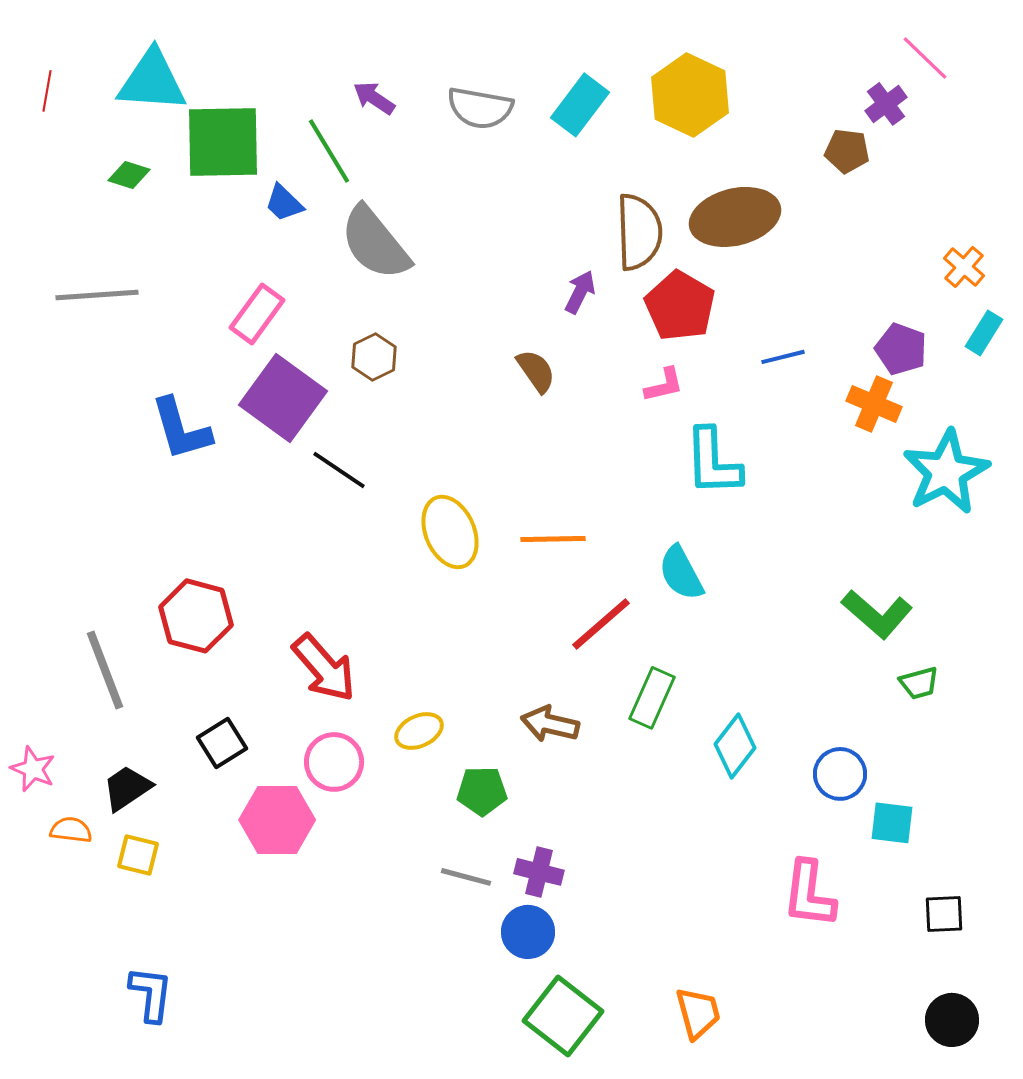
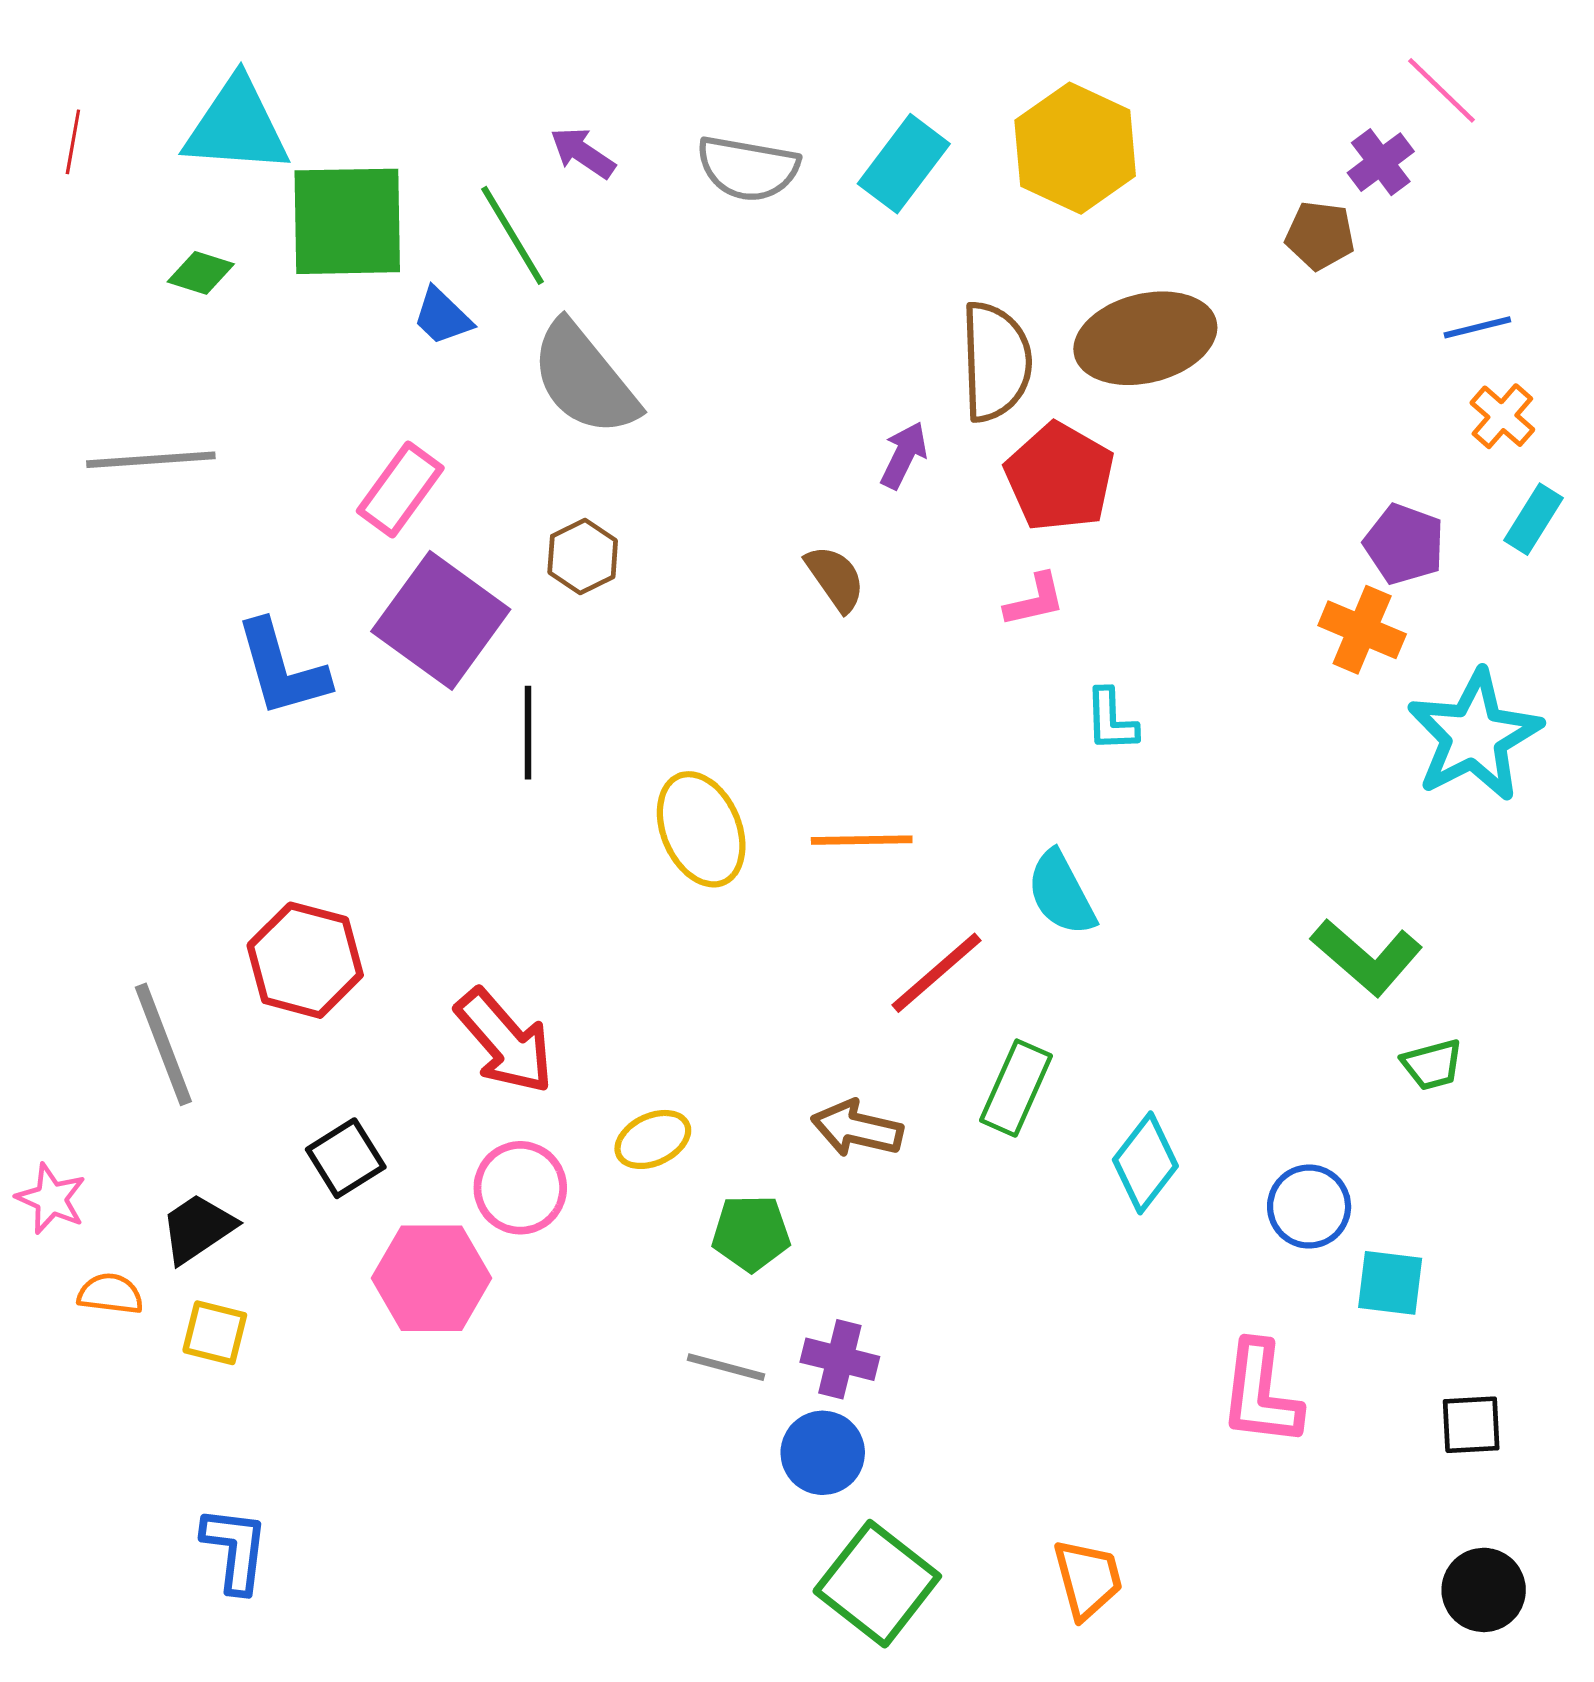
blue line: (783, 357) -> (1477, 327), moved
cyan L-shape: (713, 462) -> (1111, 720), size x0.6
black line: (339, 470) -> (528, 733), turned 56

